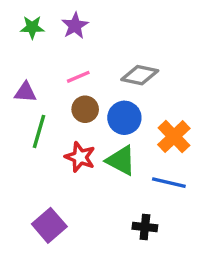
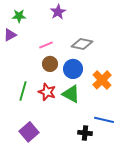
purple star: (75, 26) -> (58, 12), moved
purple triangle: (25, 92) -> (10, 35), moved, turned -32
green line: (39, 131) -> (23, 91), moved
blue line: (169, 183) -> (104, 120), moved

